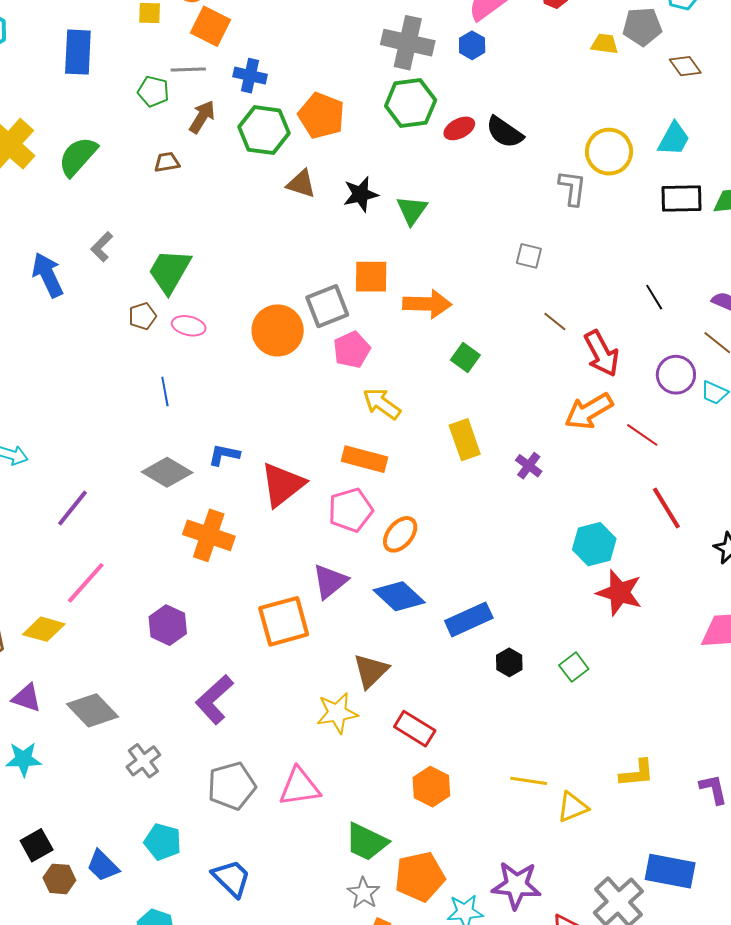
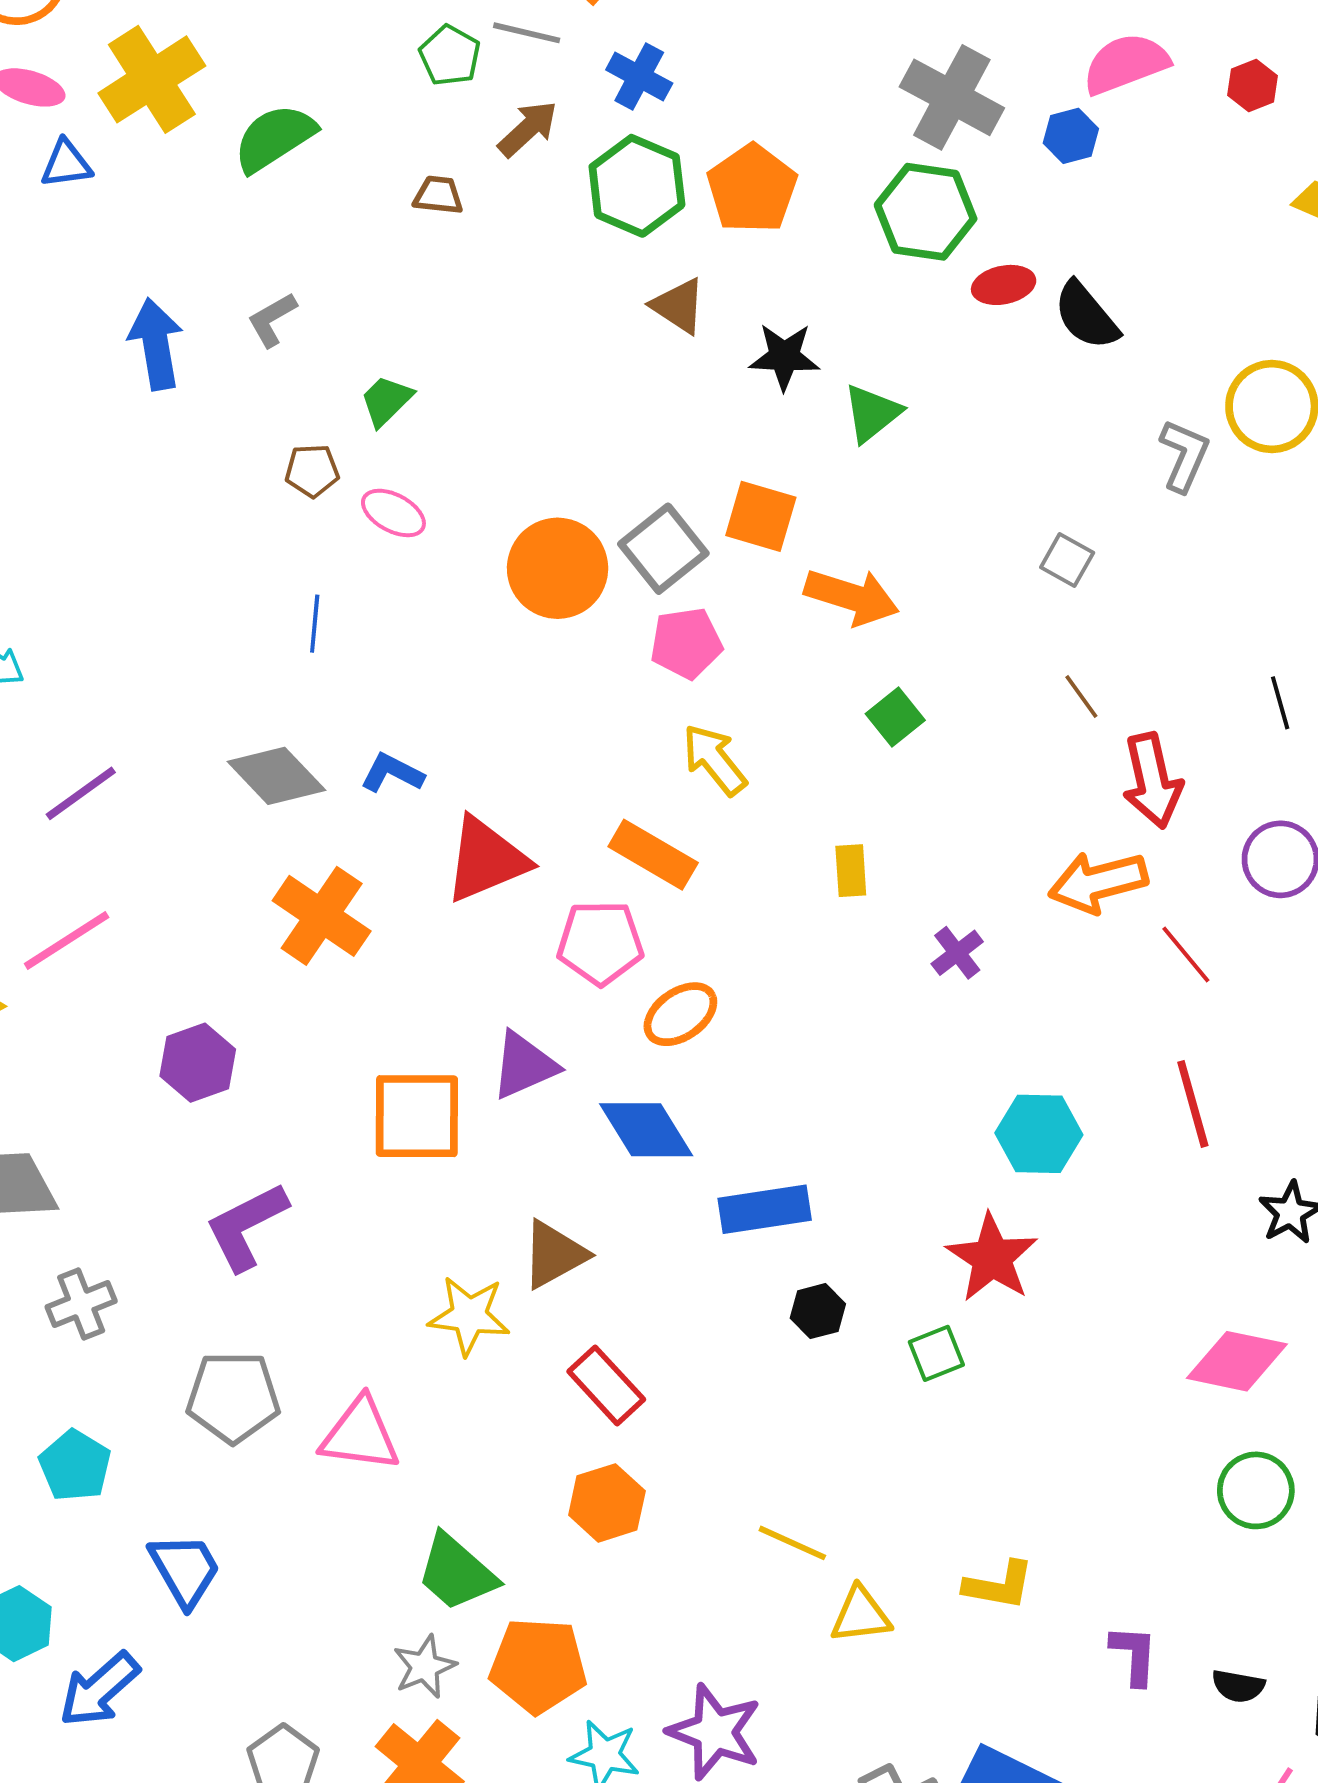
green trapezoid: (170, 271) -> (386, 401), size x0.6
gray square: (327, 306) -> (663, 549), turned -33
yellow rectangle: (465, 440) -> (851, 871), size x0.7
red star: (619, 593) -> (992, 1258), moved

